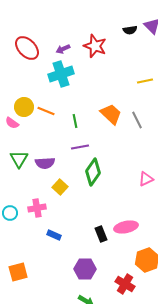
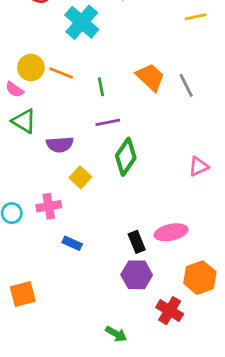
cyan cross: (61, 74) -> (82, 22), turned -30
yellow line: (145, 81) -> (196, 17), moved
green triangle: (19, 159) -> (24, 121), moved, turned -30
purple hexagon: (85, 269) -> (137, 275), moved

